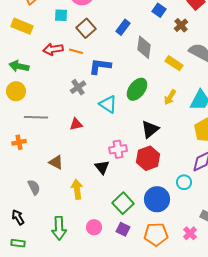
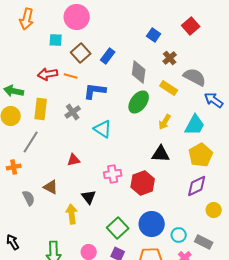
brown cross: (181, 25) -> (170, 58), moved
yellow rectangle: (22, 26) -> (41, 109), moved, turned 75
blue rectangle: (123, 27) -> (108, 56), moved
green ellipse: (137, 89) -> (139, 102), moved
gray line: (36, 117) -> (31, 142), turned -60
red triangle: (76, 124) -> (74, 160), moved
black triangle: (150, 129) -> (161, 154), moved, turned 42
black triangle: (102, 167) -> (89, 197), moved
cyan circle: (184, 182) -> (179, 235), moved
gray semicircle: (34, 187) -> (29, 198), moved

